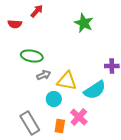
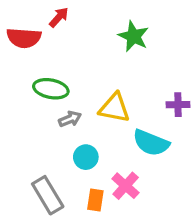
red semicircle: (15, 24) -> (24, 38), size x1.5
yellow triangle: (67, 81) -> (114, 108), moved
cyan semicircle: (95, 90) -> (151, 143), turned 55

